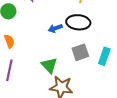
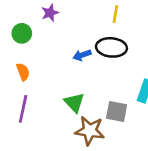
gray square: (80, 52) -> (117, 111), moved, turned 30

